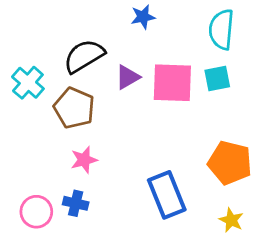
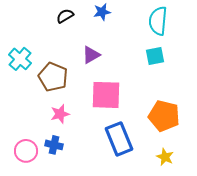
black semicircle: (84, 56) -> (65, 16), moved, size x0.6
pink square: (172, 83) -> (106, 95), moved

